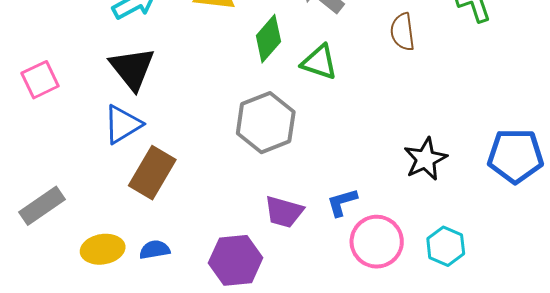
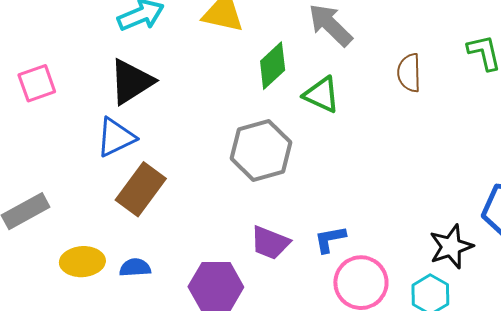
black triangle: (132, 68) -> (131, 82), turned 30
black star: (425, 159) -> (451, 247), moved

